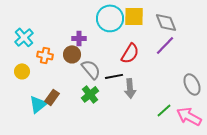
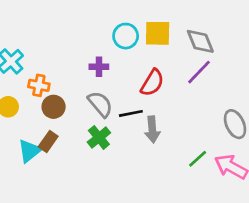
cyan circle: (110, 18) -> (126, 36), size x0.7
purple cross: (79, 38) -> (99, 67), moved
brown circle: (72, 54) -> (54, 107), moved

